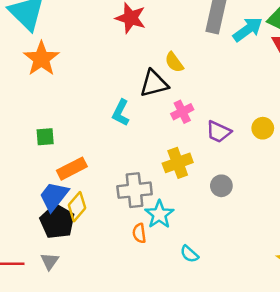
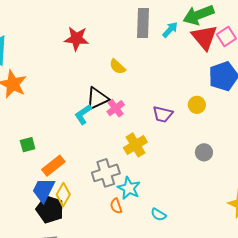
cyan arrow: (248, 29) -> (170, 30), size x0.7
black triangle: (154, 84) -> (97, 98), moved
pink cross: (182, 112) -> (116, 108), moved
cyan L-shape: (121, 113) -> (83, 114), turned 40
gray circle: (221, 186) -> (204, 152), moved

